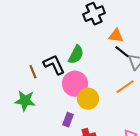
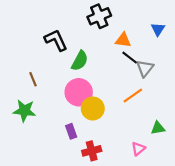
black L-shape: (54, 65) -> (56, 40), moved
purple rectangle: (68, 120) -> (71, 131), turned -40

